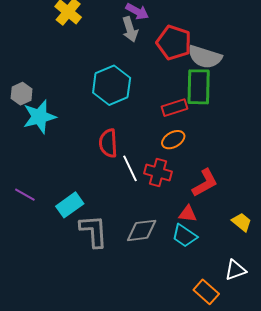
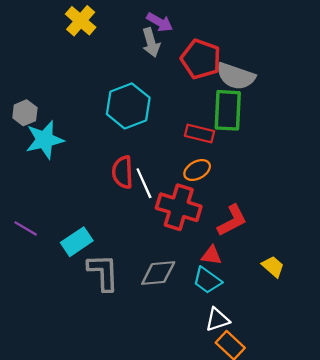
red rectangle: (174, 108) -> (199, 133), turned 30
white line: (130, 168) -> (144, 183), moved
red cross: (158, 173) -> (179, 207), size x1.4
white triangle: (235, 270) -> (217, 320), moved

